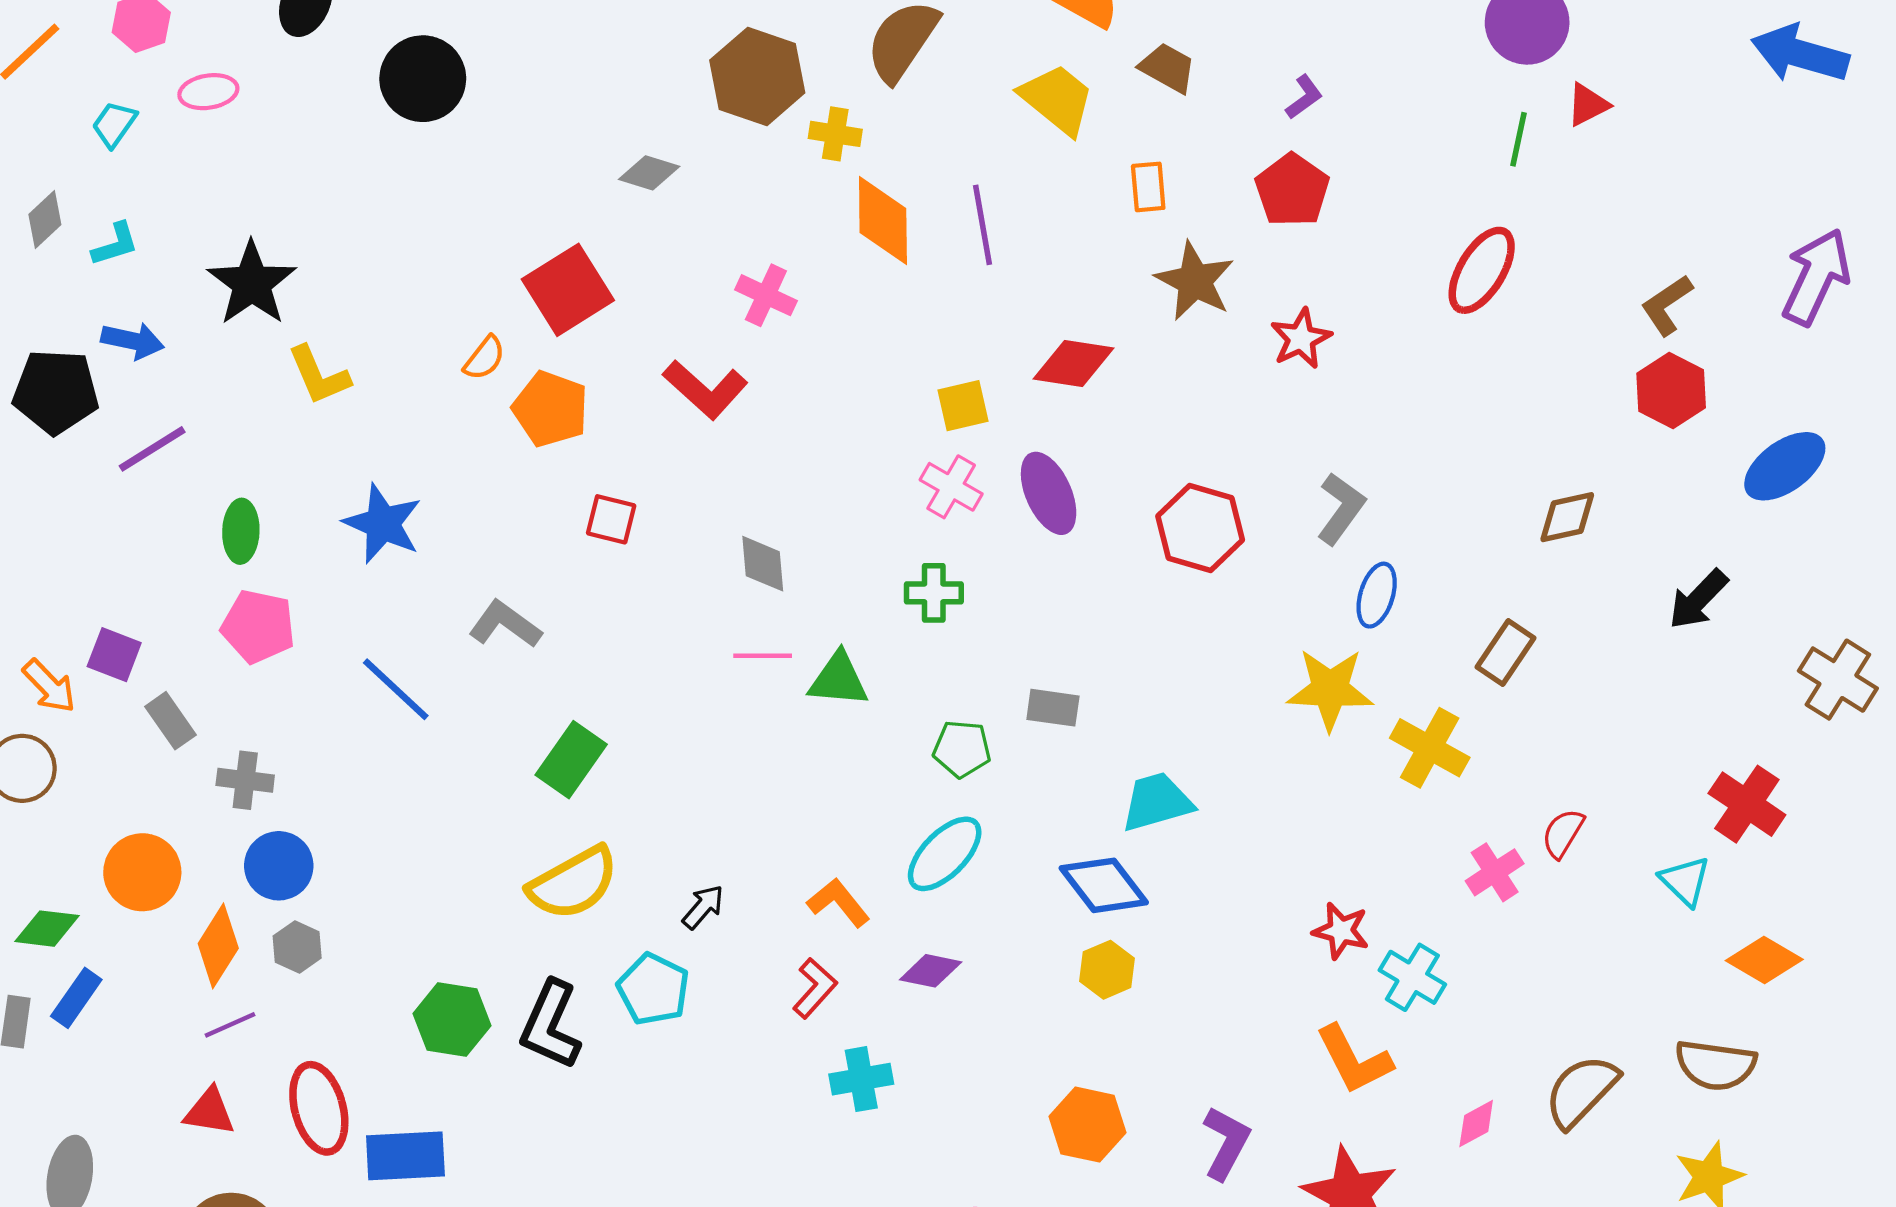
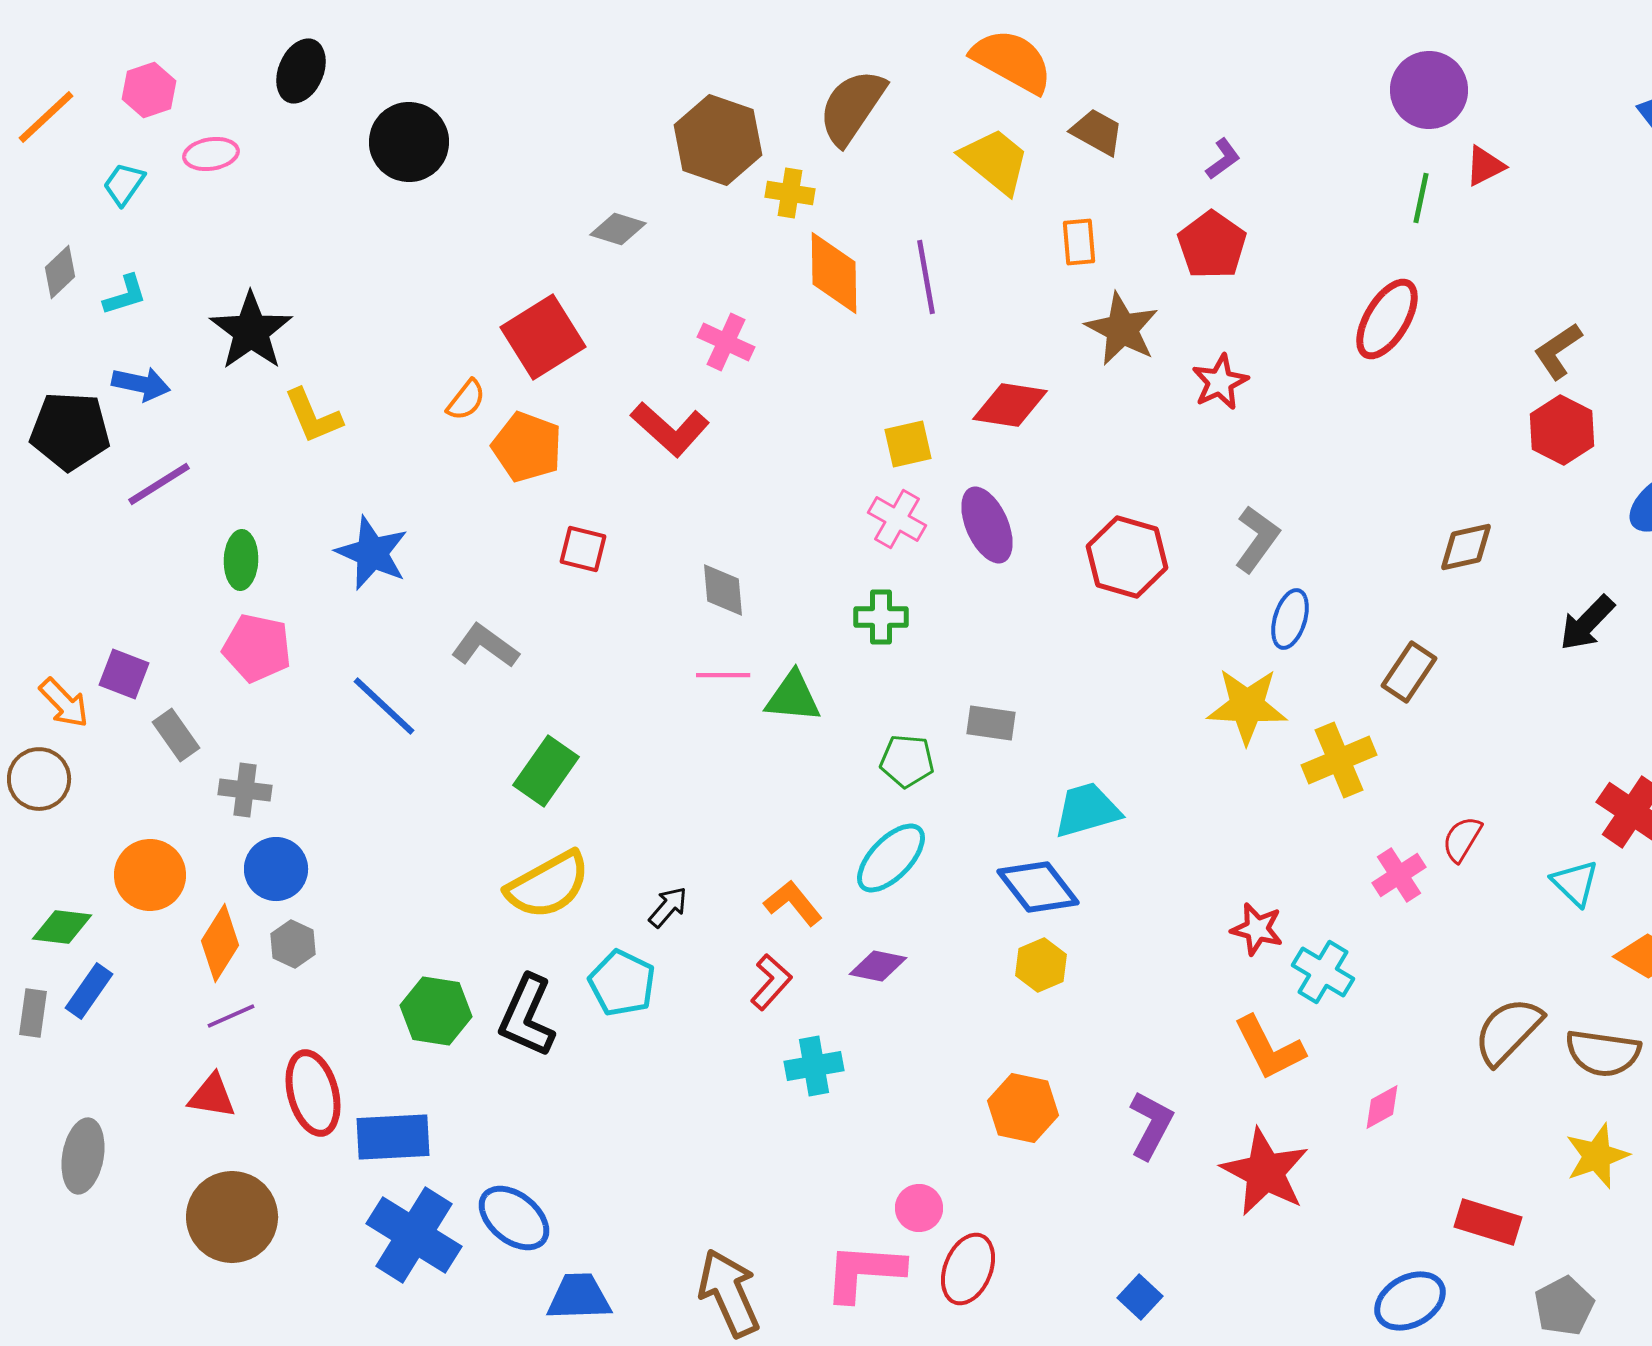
yellow cross: (1430, 748) -> (1339, 760), turned 38
brown semicircle: (1581, 1091) -> (1508, 1031), moved

